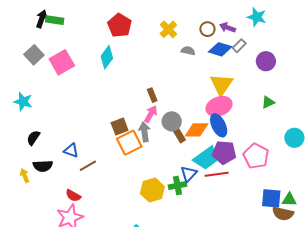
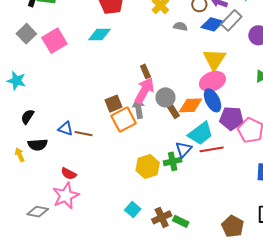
gray rectangle: (239, 46) -> (231, 20), size x1.5
cyan diamond: (107, 57) -> (99, 35), turned 55
pink arrow: (151, 114) -> (144, 90), size x1.5
purple pentagon: (224, 152) -> (232, 118), moved
brown line: (88, 166) -> (84, 134), moved, turned 42

